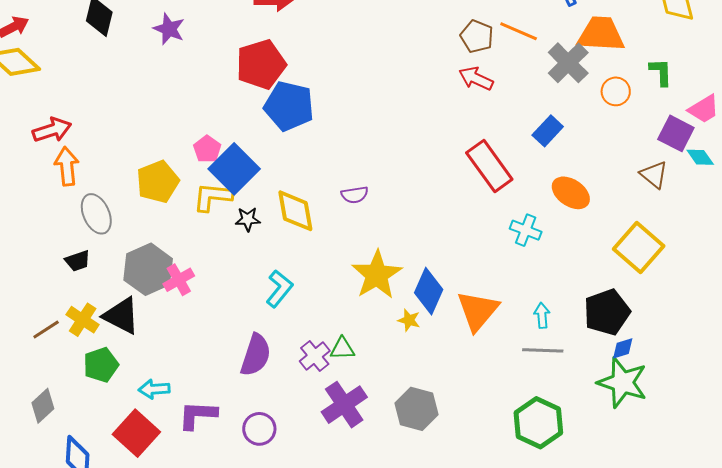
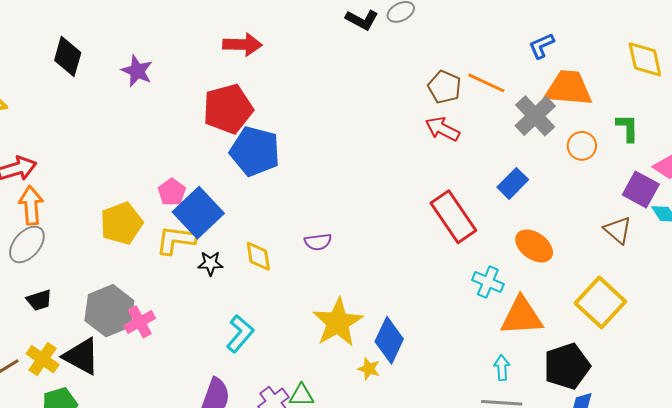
yellow diamond: (295, 211) -> (258, 256), size x0.7
gray ellipse: (96, 214) -> (27, 244), moved, turned 63
orange triangle: (478, 311) -> (522, 316), moved, turned 45

